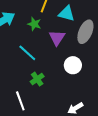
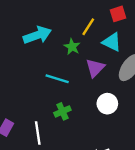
cyan line: (27, 53) -> (57, 79), turned -36

